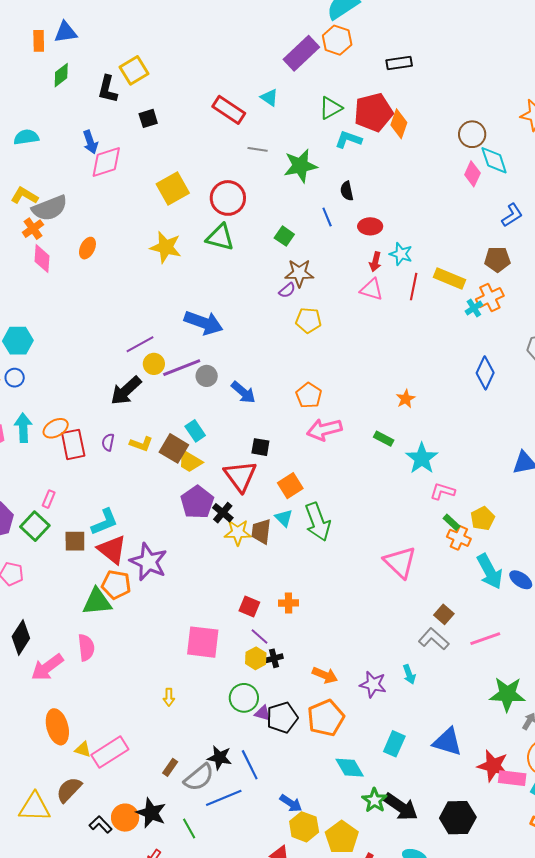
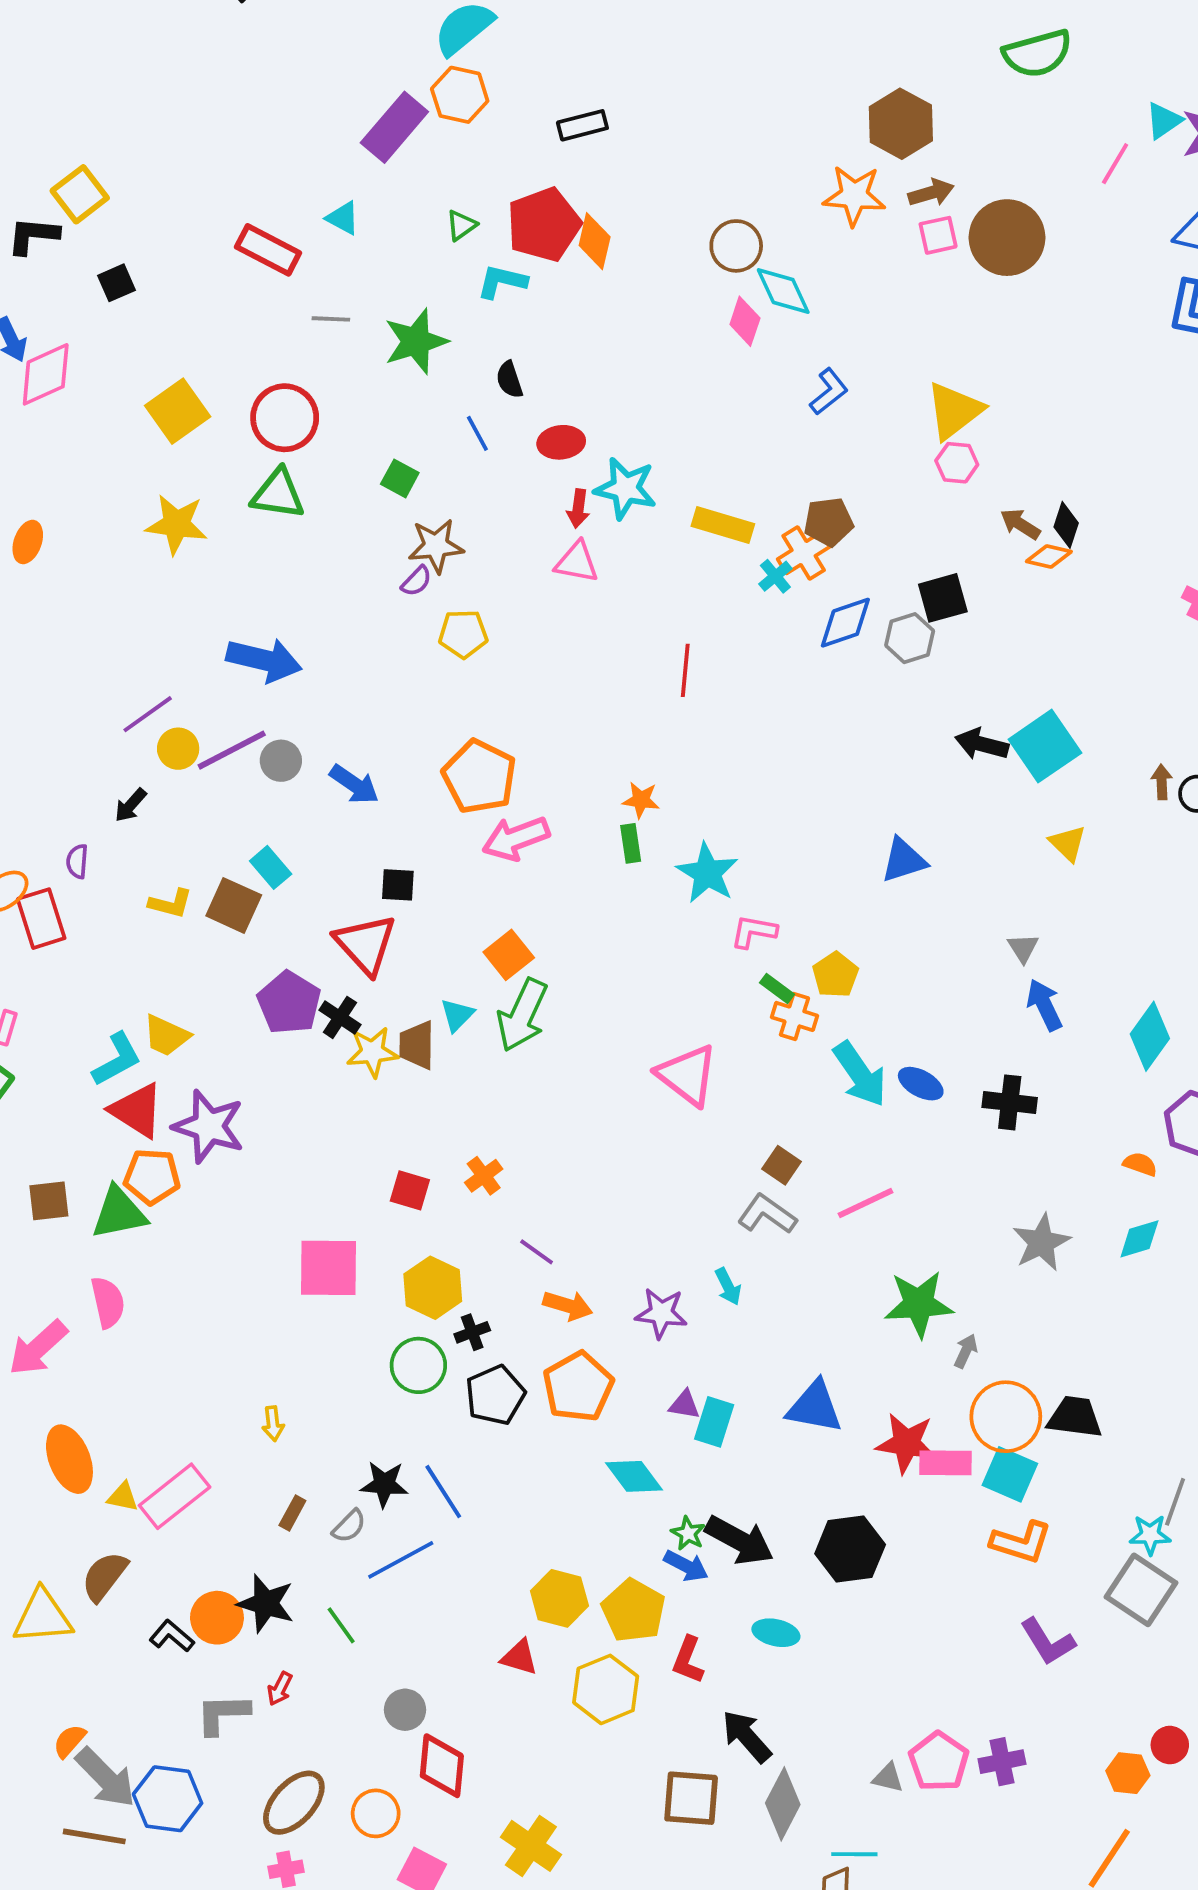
black L-shape: (108, 89) -> (33, 236), turned 88
green triangle: (331, 108) -> (461, 225), size x0.7
cyan star: (401, 254) -> (625, 488), size x1.4
brown pentagon: (497, 259) -> (829, 522), moved
red line: (414, 287) -> (685, 670), moved
blue diamond: (485, 373) -> (845, 623), moved, turned 52
black arrow: (126, 391) -> (131, 805), size x0.6
orange pentagon: (309, 395) -> (479, 777), size x1.5
orange star: (406, 399) -> (641, 800), moved, turned -30
green rectangle: (384, 439) -> (631, 843), turned 60
purple semicircle: (108, 442) -> (77, 861), moved
yellow trapezoid: (190, 461) -> (166, 1036), moved
orange square: (290, 486) -> (509, 955), moved
cyan triangle: (284, 518) -> (457, 1015), turned 36
green arrow: (318, 522) -> (522, 1015), turned 51
brown square: (75, 541) -> (49, 1201), moved
orange cross: (289, 603) -> (484, 1176), turned -30
purple line: (259, 637) -> (537, 1252), moved
yellow hexagon: (256, 658) -> (433, 1288), size x1.4
black cross: (274, 658) -> (472, 1332), moved
yellow arrow: (169, 697) -> (273, 1424), moved
purple triangle: (263, 713) -> (684, 1405), moved
gray semicircle: (199, 777) -> (349, 1526), size x0.6
green star: (375, 800) -> (688, 1533), size x0.7
blue arrow: (291, 803) -> (686, 1566), moved

